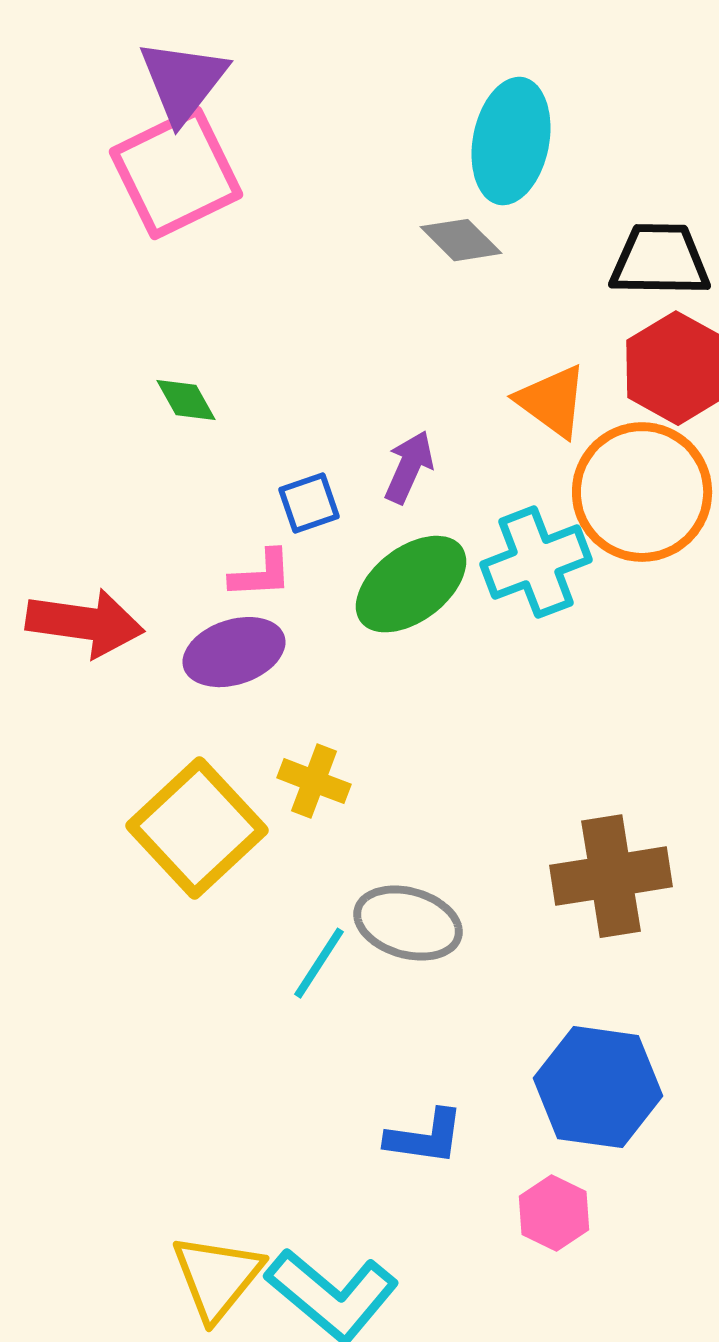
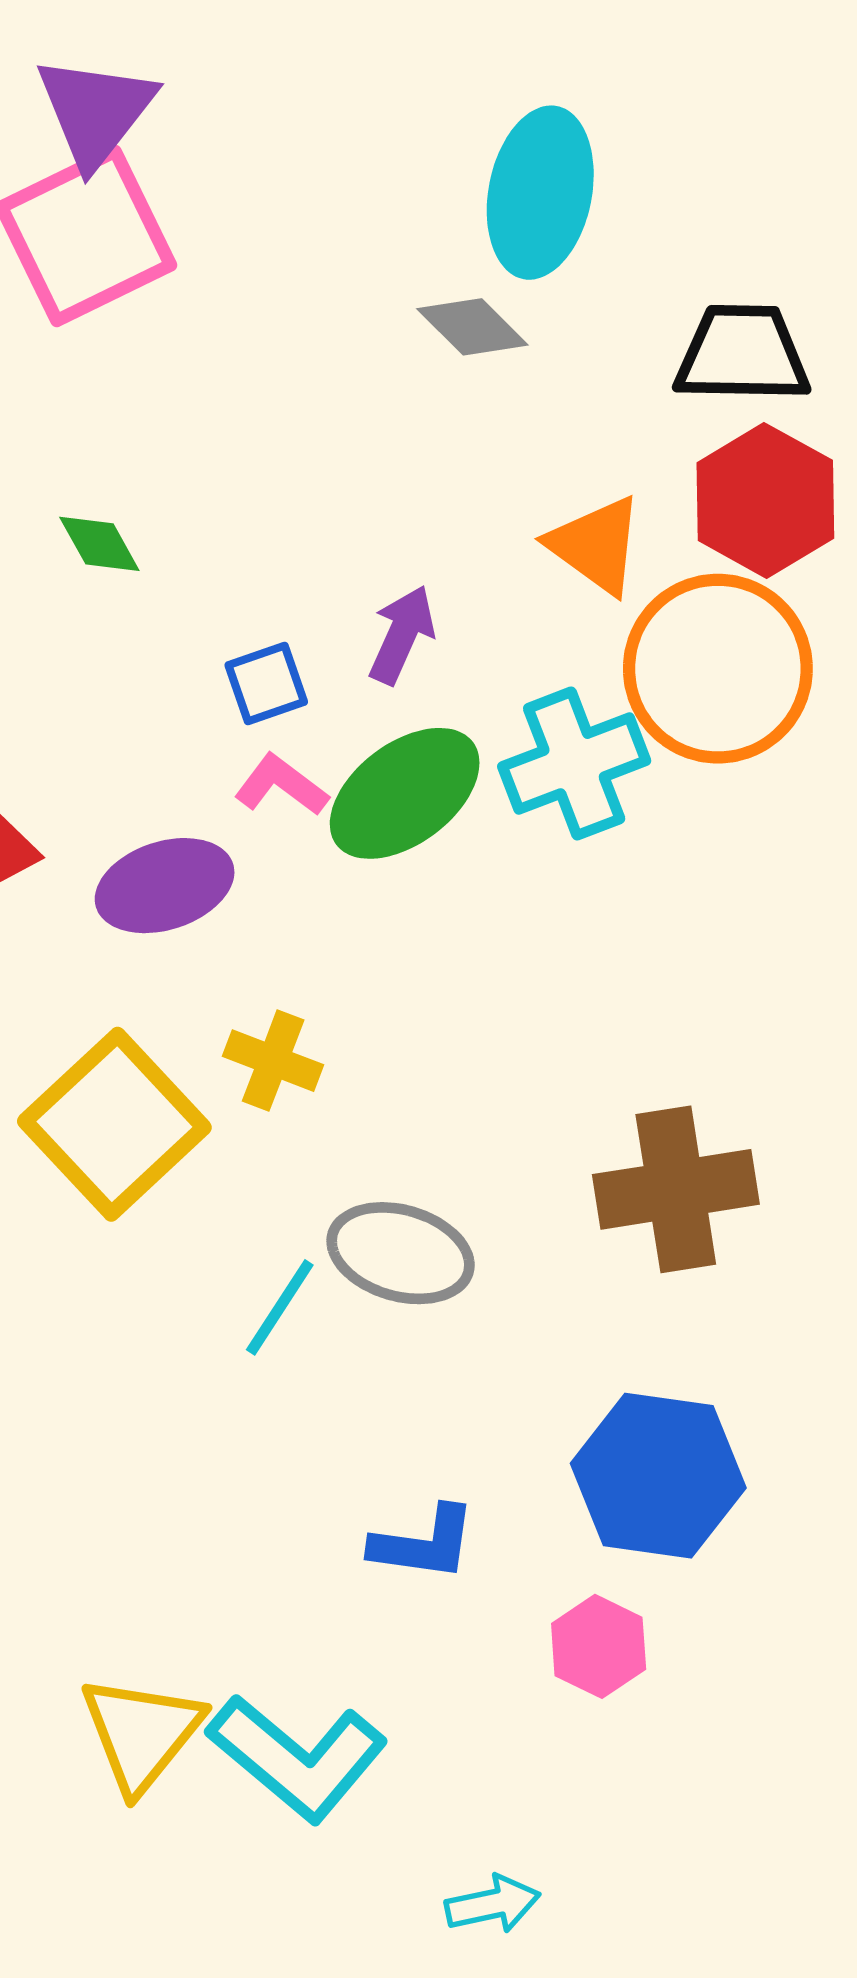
pink L-shape: (261, 574) -> (281, 785), moved, turned -140

